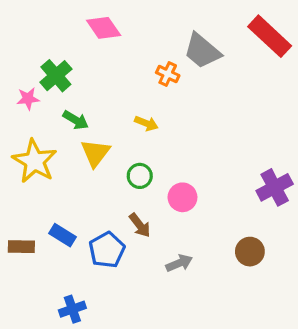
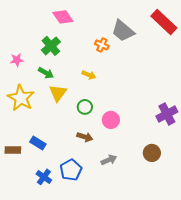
green cross: (56, 76) -> (51, 46), moved
brown arrow: (140, 225) -> (85, 137), turned -35
blue pentagon: (107, 250) -> (71, 170), moved
blue cross: (72, 309) -> (44, 177), moved, turned -35

